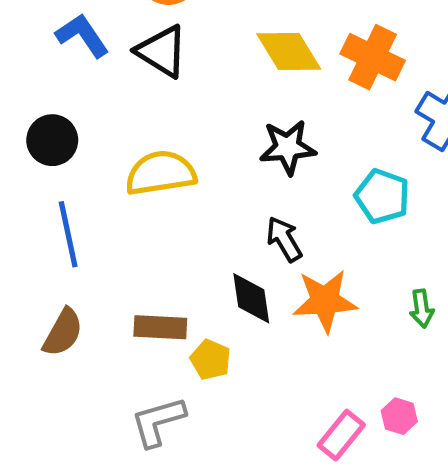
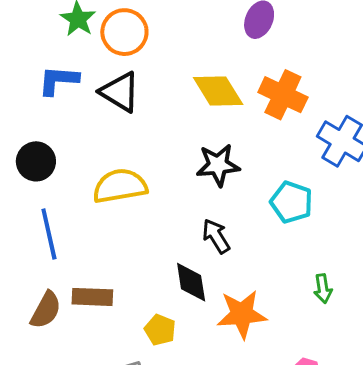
blue L-shape: (82, 35) -> (58, 80), turned -51
orange star: (325, 301) -> (242, 314), moved
brown rectangle: (160, 327) -> (92, 297), moved

